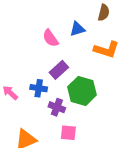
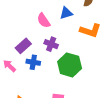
purple rectangle: (59, 70) -> (23, 46), moved
purple cross: (57, 107) -> (51, 44), moved

